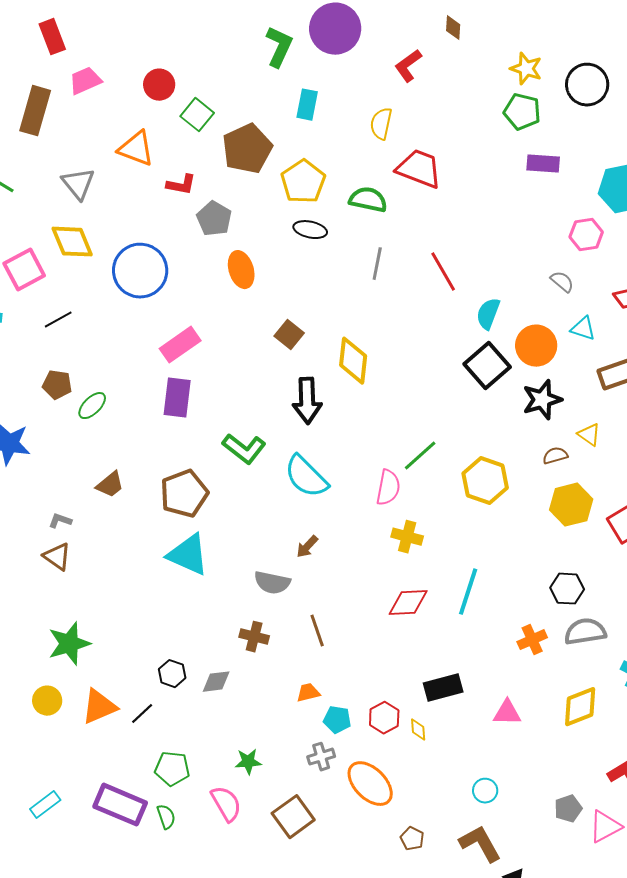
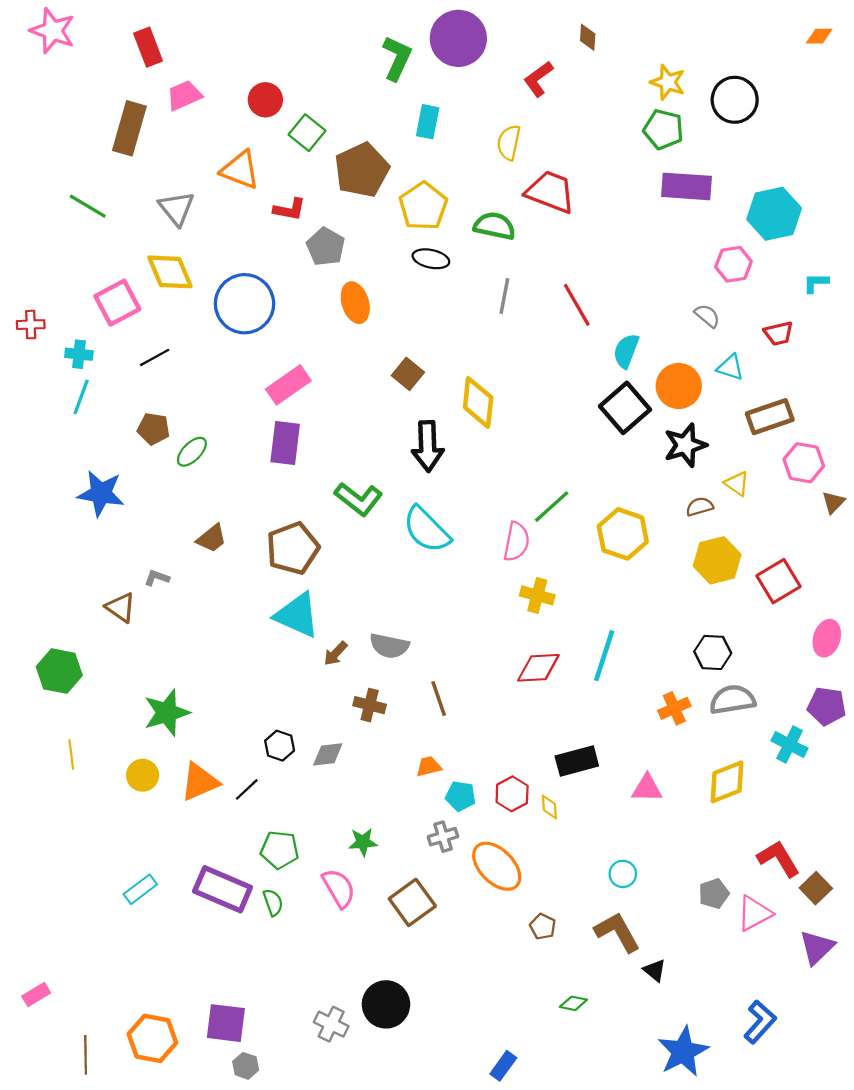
purple rectangle: (543, 164) -> (686, 186), size x1.4
brown arrow: (307, 547) -> (336, 654), moved
brown triangle: (57, 557) -> (121, 607), moved

